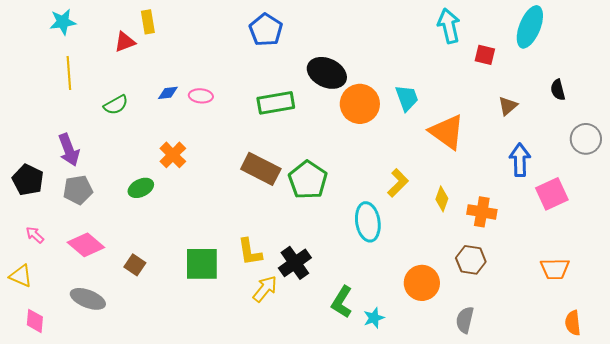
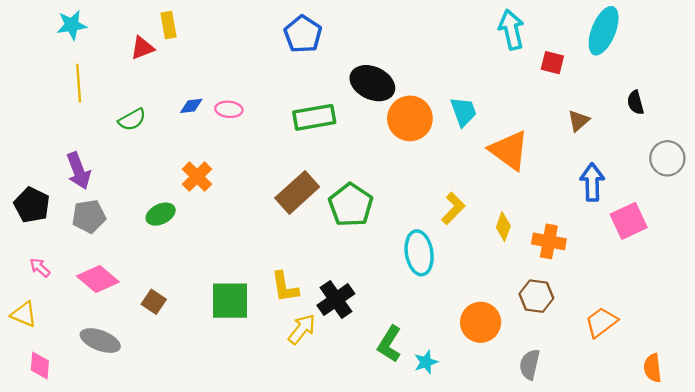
brown rectangle: (261, 169) -> (297, 192), turned -69
orange trapezoid: (555, 269) -> (601, 322), moved, turned 144

